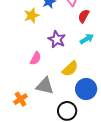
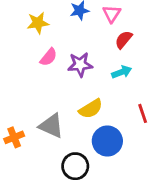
yellow star: (32, 16) -> (38, 23), moved
purple star: (57, 39) -> (80, 65), turned 30
pink semicircle: (36, 58) -> (49, 57), moved

